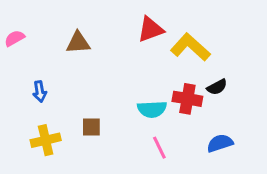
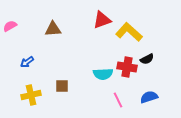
blue arrow: (40, 91) -> (27, 62), turned 64
pink line: (159, 148) -> (118, 100), moved

